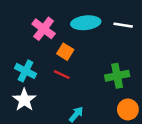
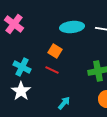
pink cross: (44, 29) -> (14, 24), moved

